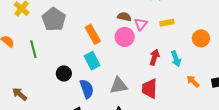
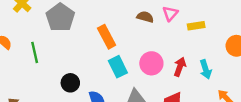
pink triangle: (141, 24) -> (170, 13), moved
pink circle: (125, 37) -> (151, 63), moved
cyan rectangle: (92, 61) -> (118, 67), moved

